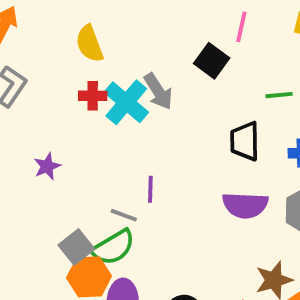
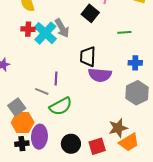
black trapezoid: (245, 141) -> (88, 57), moved
purple semicircle: (245, 205) -> (100, 75), moved
green semicircle: (113, 247) -> (61, 106), moved

